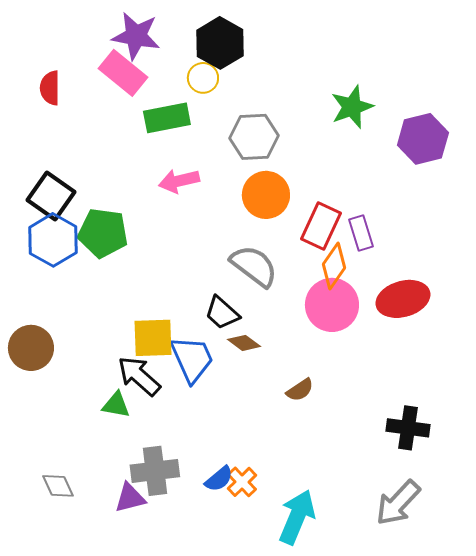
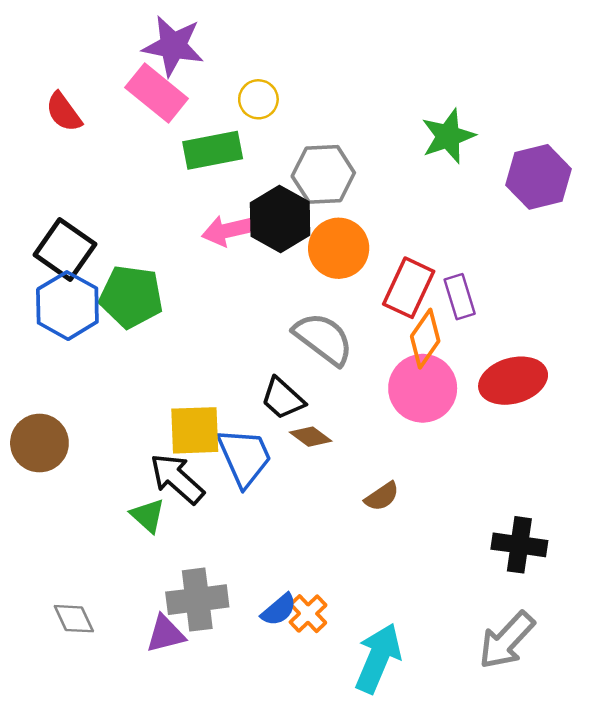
black hexagon: (220, 43) -> (280, 219), moved
red semicircle: (50, 88) -> (64, 112), turned -36
green triangle: (116, 405) -> (148, 516), turned 32

